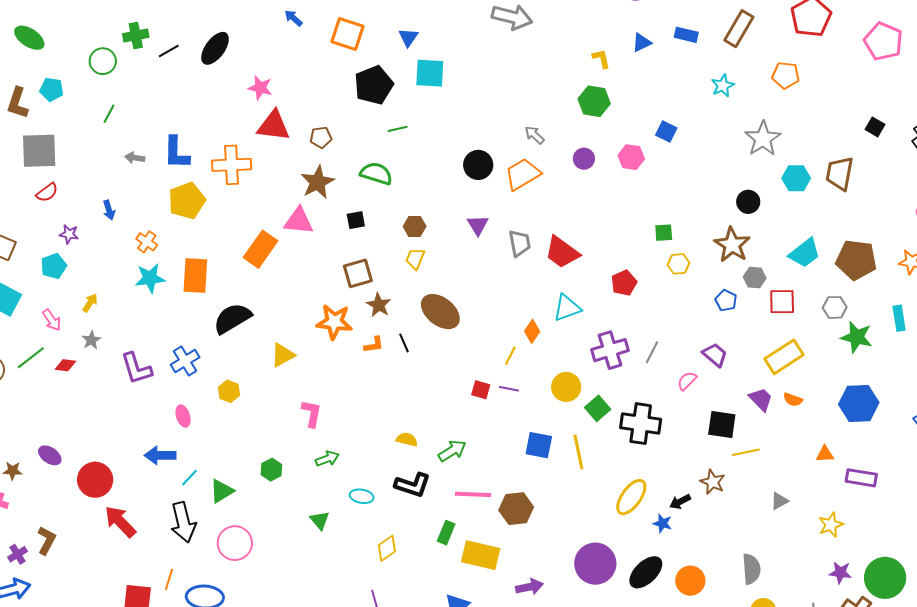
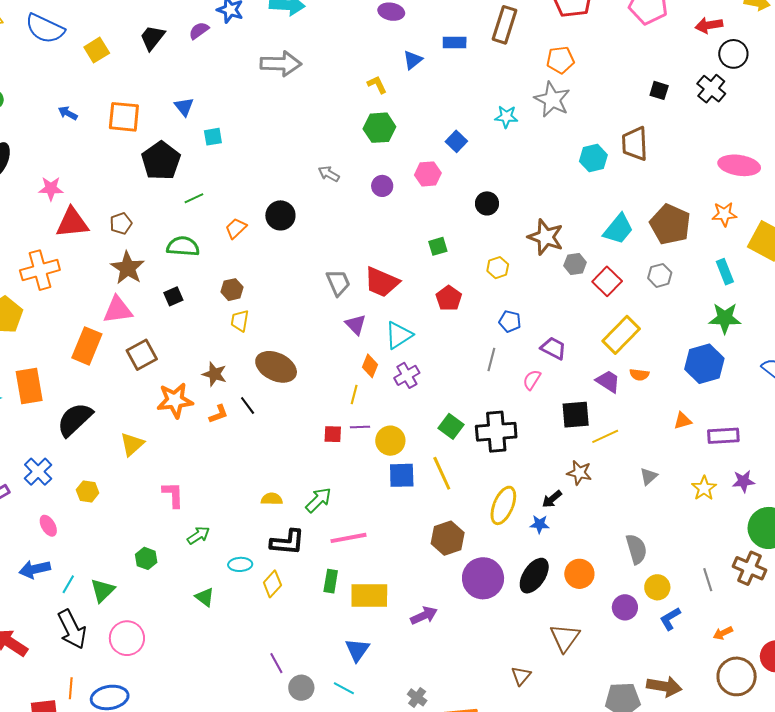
cyan square: (430, 73) -> (213, 137), size x0.6
cyan star: (723, 86) -> (506, 117), moved, turned -30
blue square: (666, 132) -> (456, 141), turned 30
gray star: (763, 139) -> (552, 100), moved
orange trapezoid: (523, 174) -> (236, 228), moved, size x0.6
black circle: (748, 202) -> (487, 203), moved
purple triangle: (478, 225) -> (356, 324), moved
green square: (664, 233) -> (438, 246), moved
brown pentagon: (856, 260) -> (670, 224), turned 30
brown square: (358, 273) -> (142, 355), moved
blue pentagon: (726, 300) -> (510, 321), moved
red square: (782, 302) -> (607, 281), turned -32
green star: (857, 337) -> (725, 318), moved
purple cross: (610, 350) -> (407, 375), moved, size x0.7
yellow circle: (566, 387) -> (390, 441), moved
brown hexagon: (516, 509) -> (448, 538), moved
yellow diamond: (387, 548) -> (272, 584), moved
purple star: (840, 573) -> (743, 481), moved

